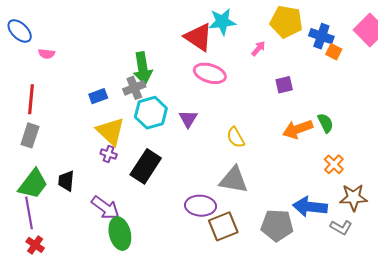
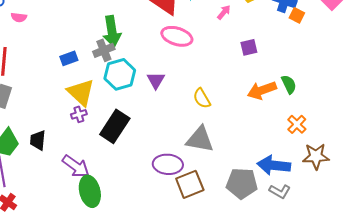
purple cross: (109, 154) -> (79, 114), turned -35
gray L-shape: (341, 227) -> (280, 191), moved

